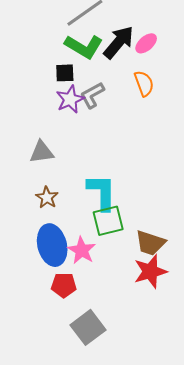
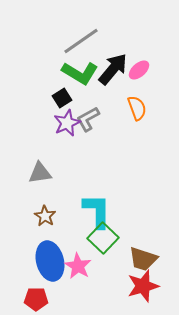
black square: (65, 73) -> (62, 98), turned -30
green square: (108, 221) -> (103, 238), turned -32
red pentagon: (64, 285) -> (36, 299), moved

